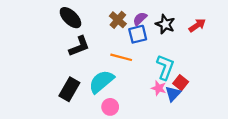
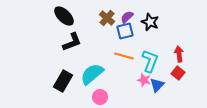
red arrow: (197, 25) -> (179, 54), moved, turned -63
orange line: (121, 57) -> (124, 56), moved
red square: (181, 83) -> (178, 73), moved

